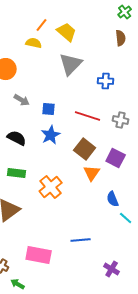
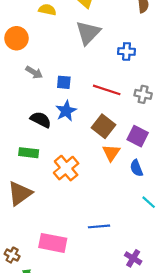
black semicircle: (17, 138) -> (41, 120), moved
blue semicircle: (113, 199) -> (136, 168), moved

